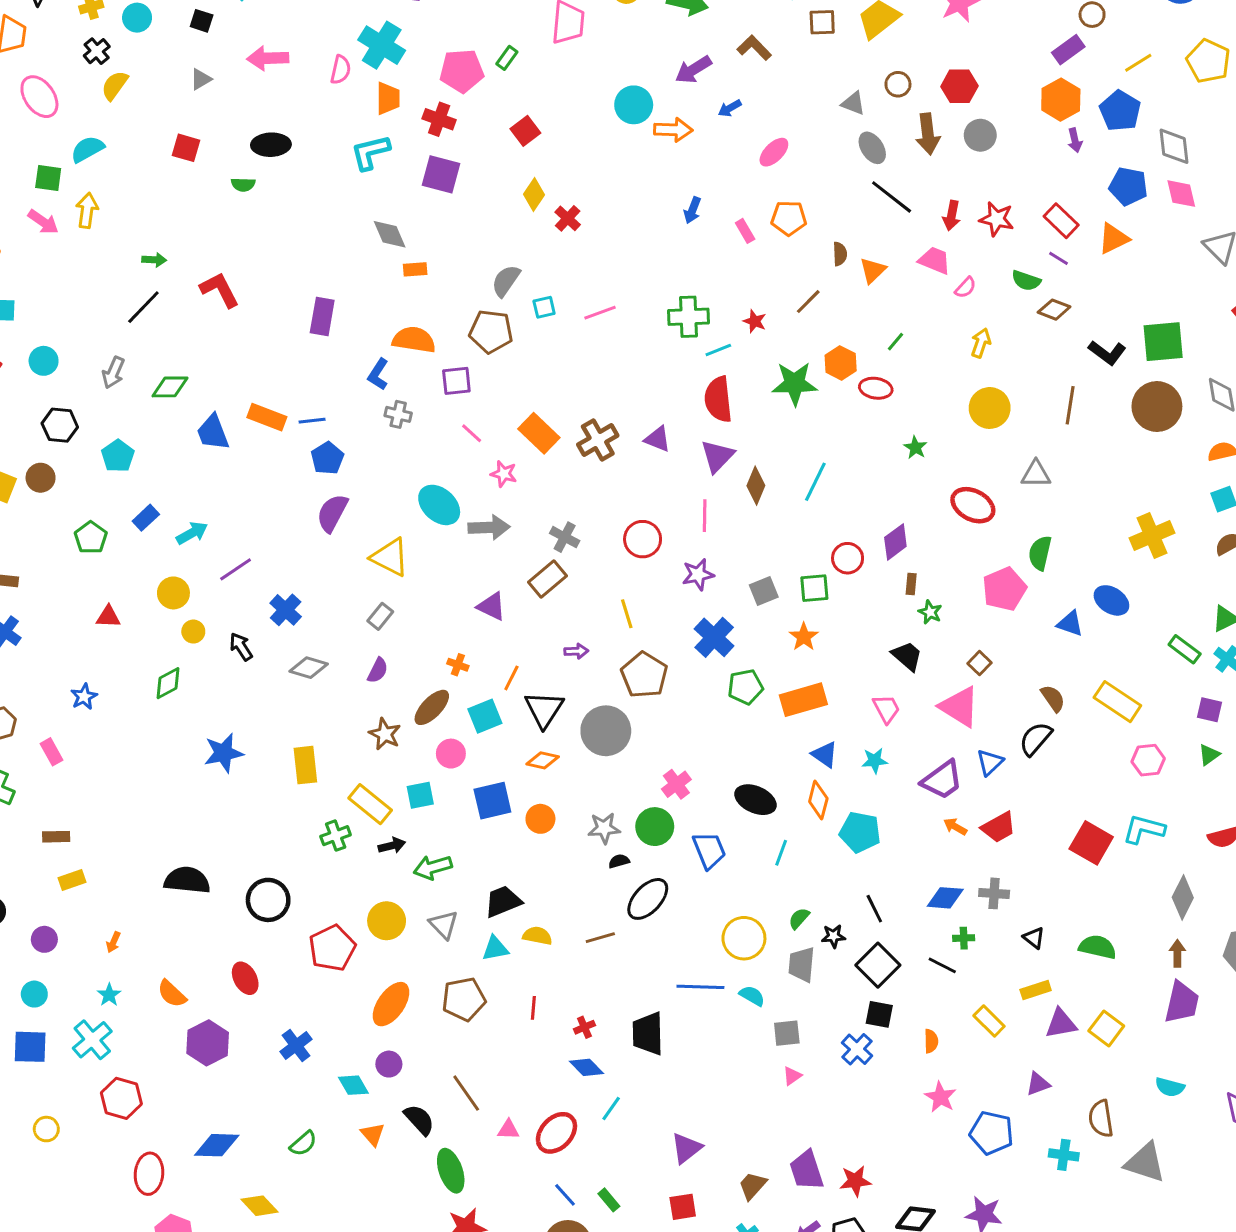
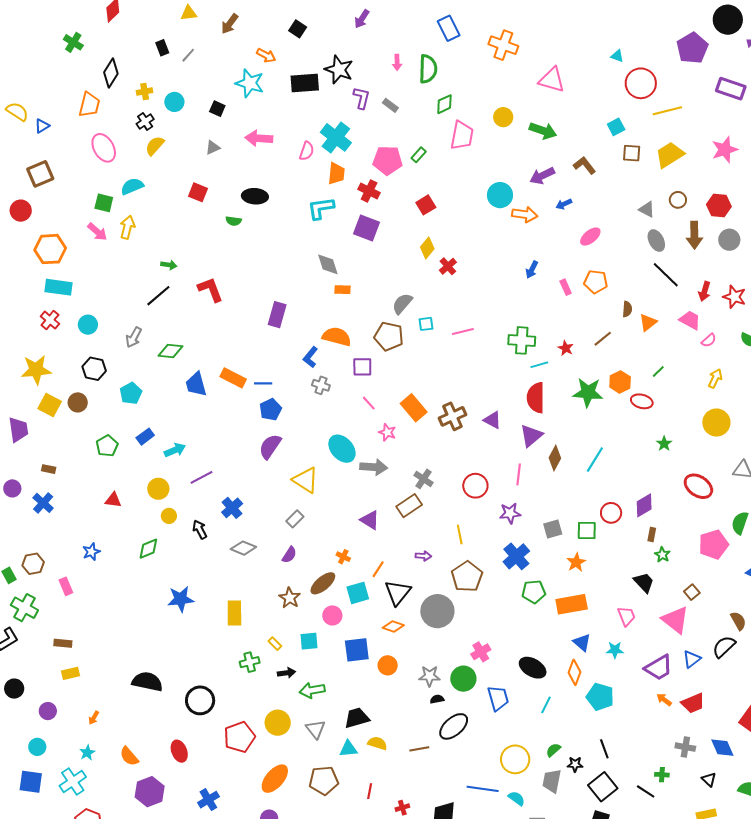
yellow rectangle: (370, 804) -> (275, 644), size x0.5
blue diamond: (945, 898) -> (722, 748), moved, turned 55

